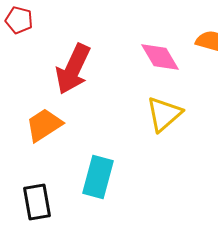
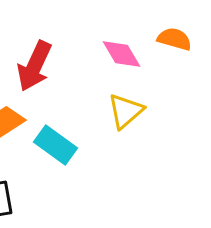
cyan rectangle: (98, 177) -> (55, 145), moved, turned -69

